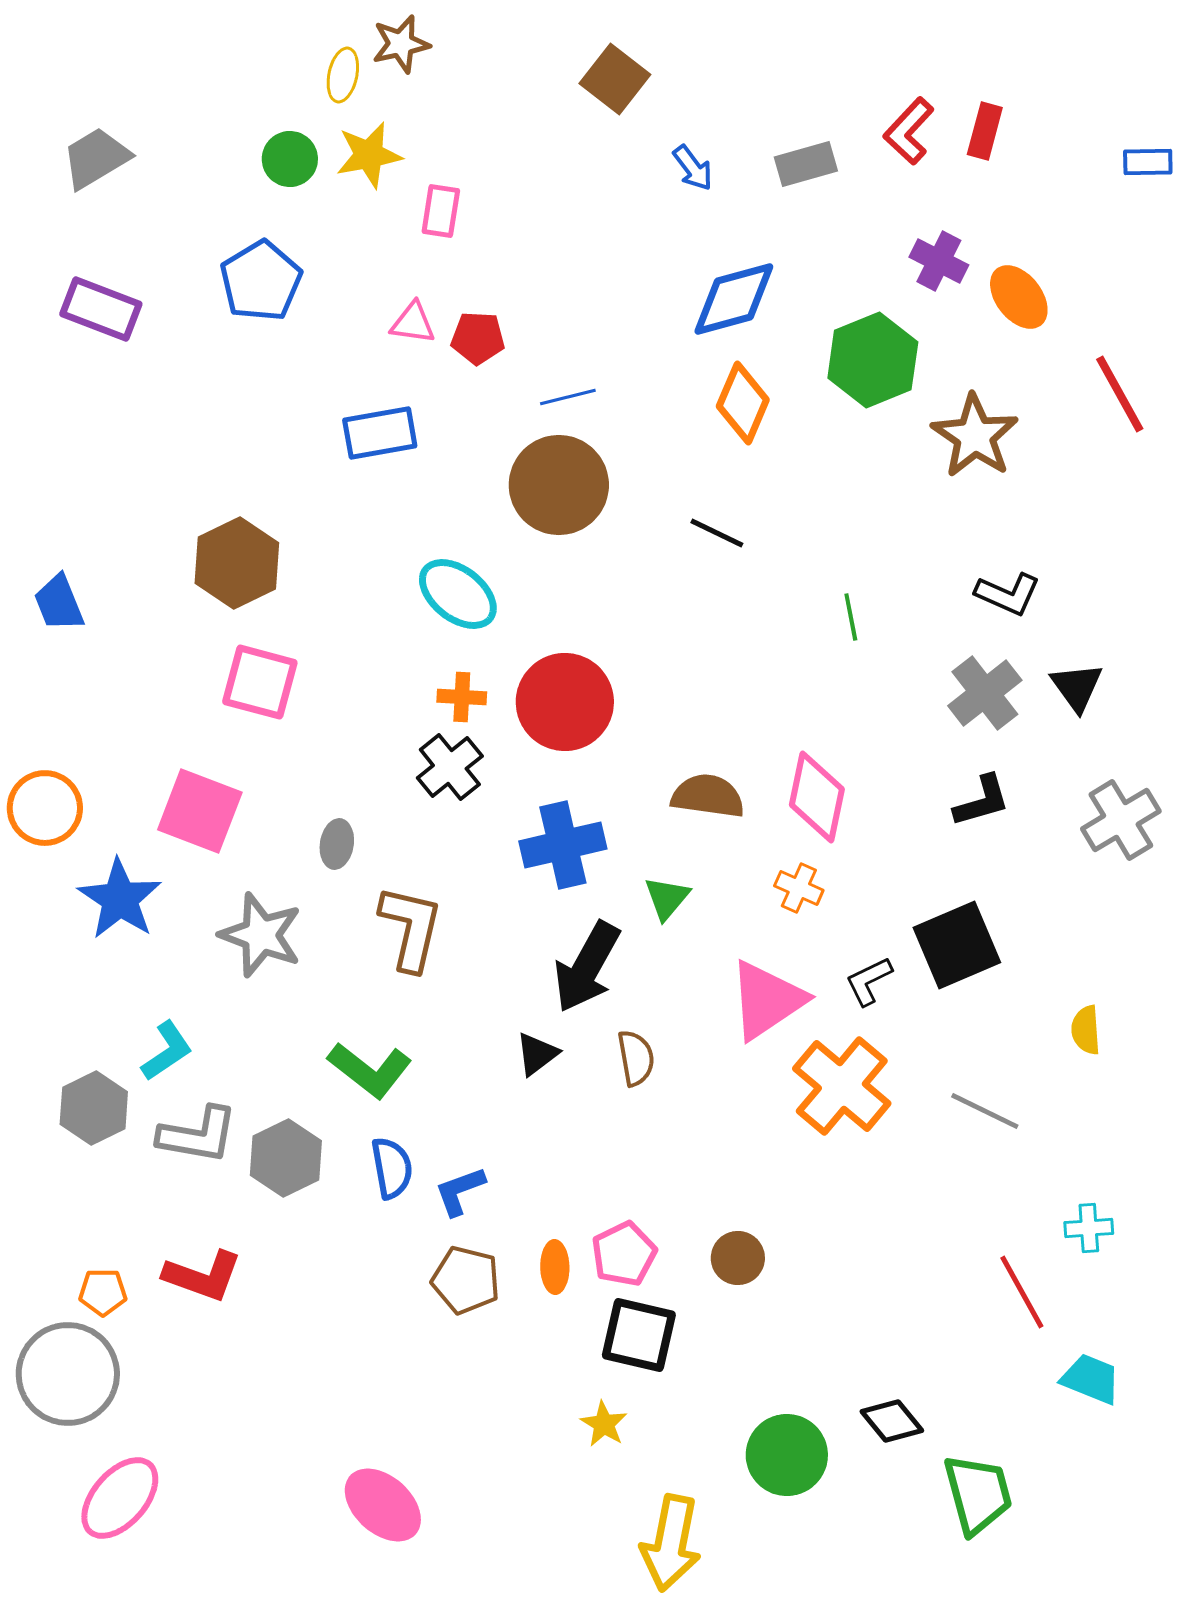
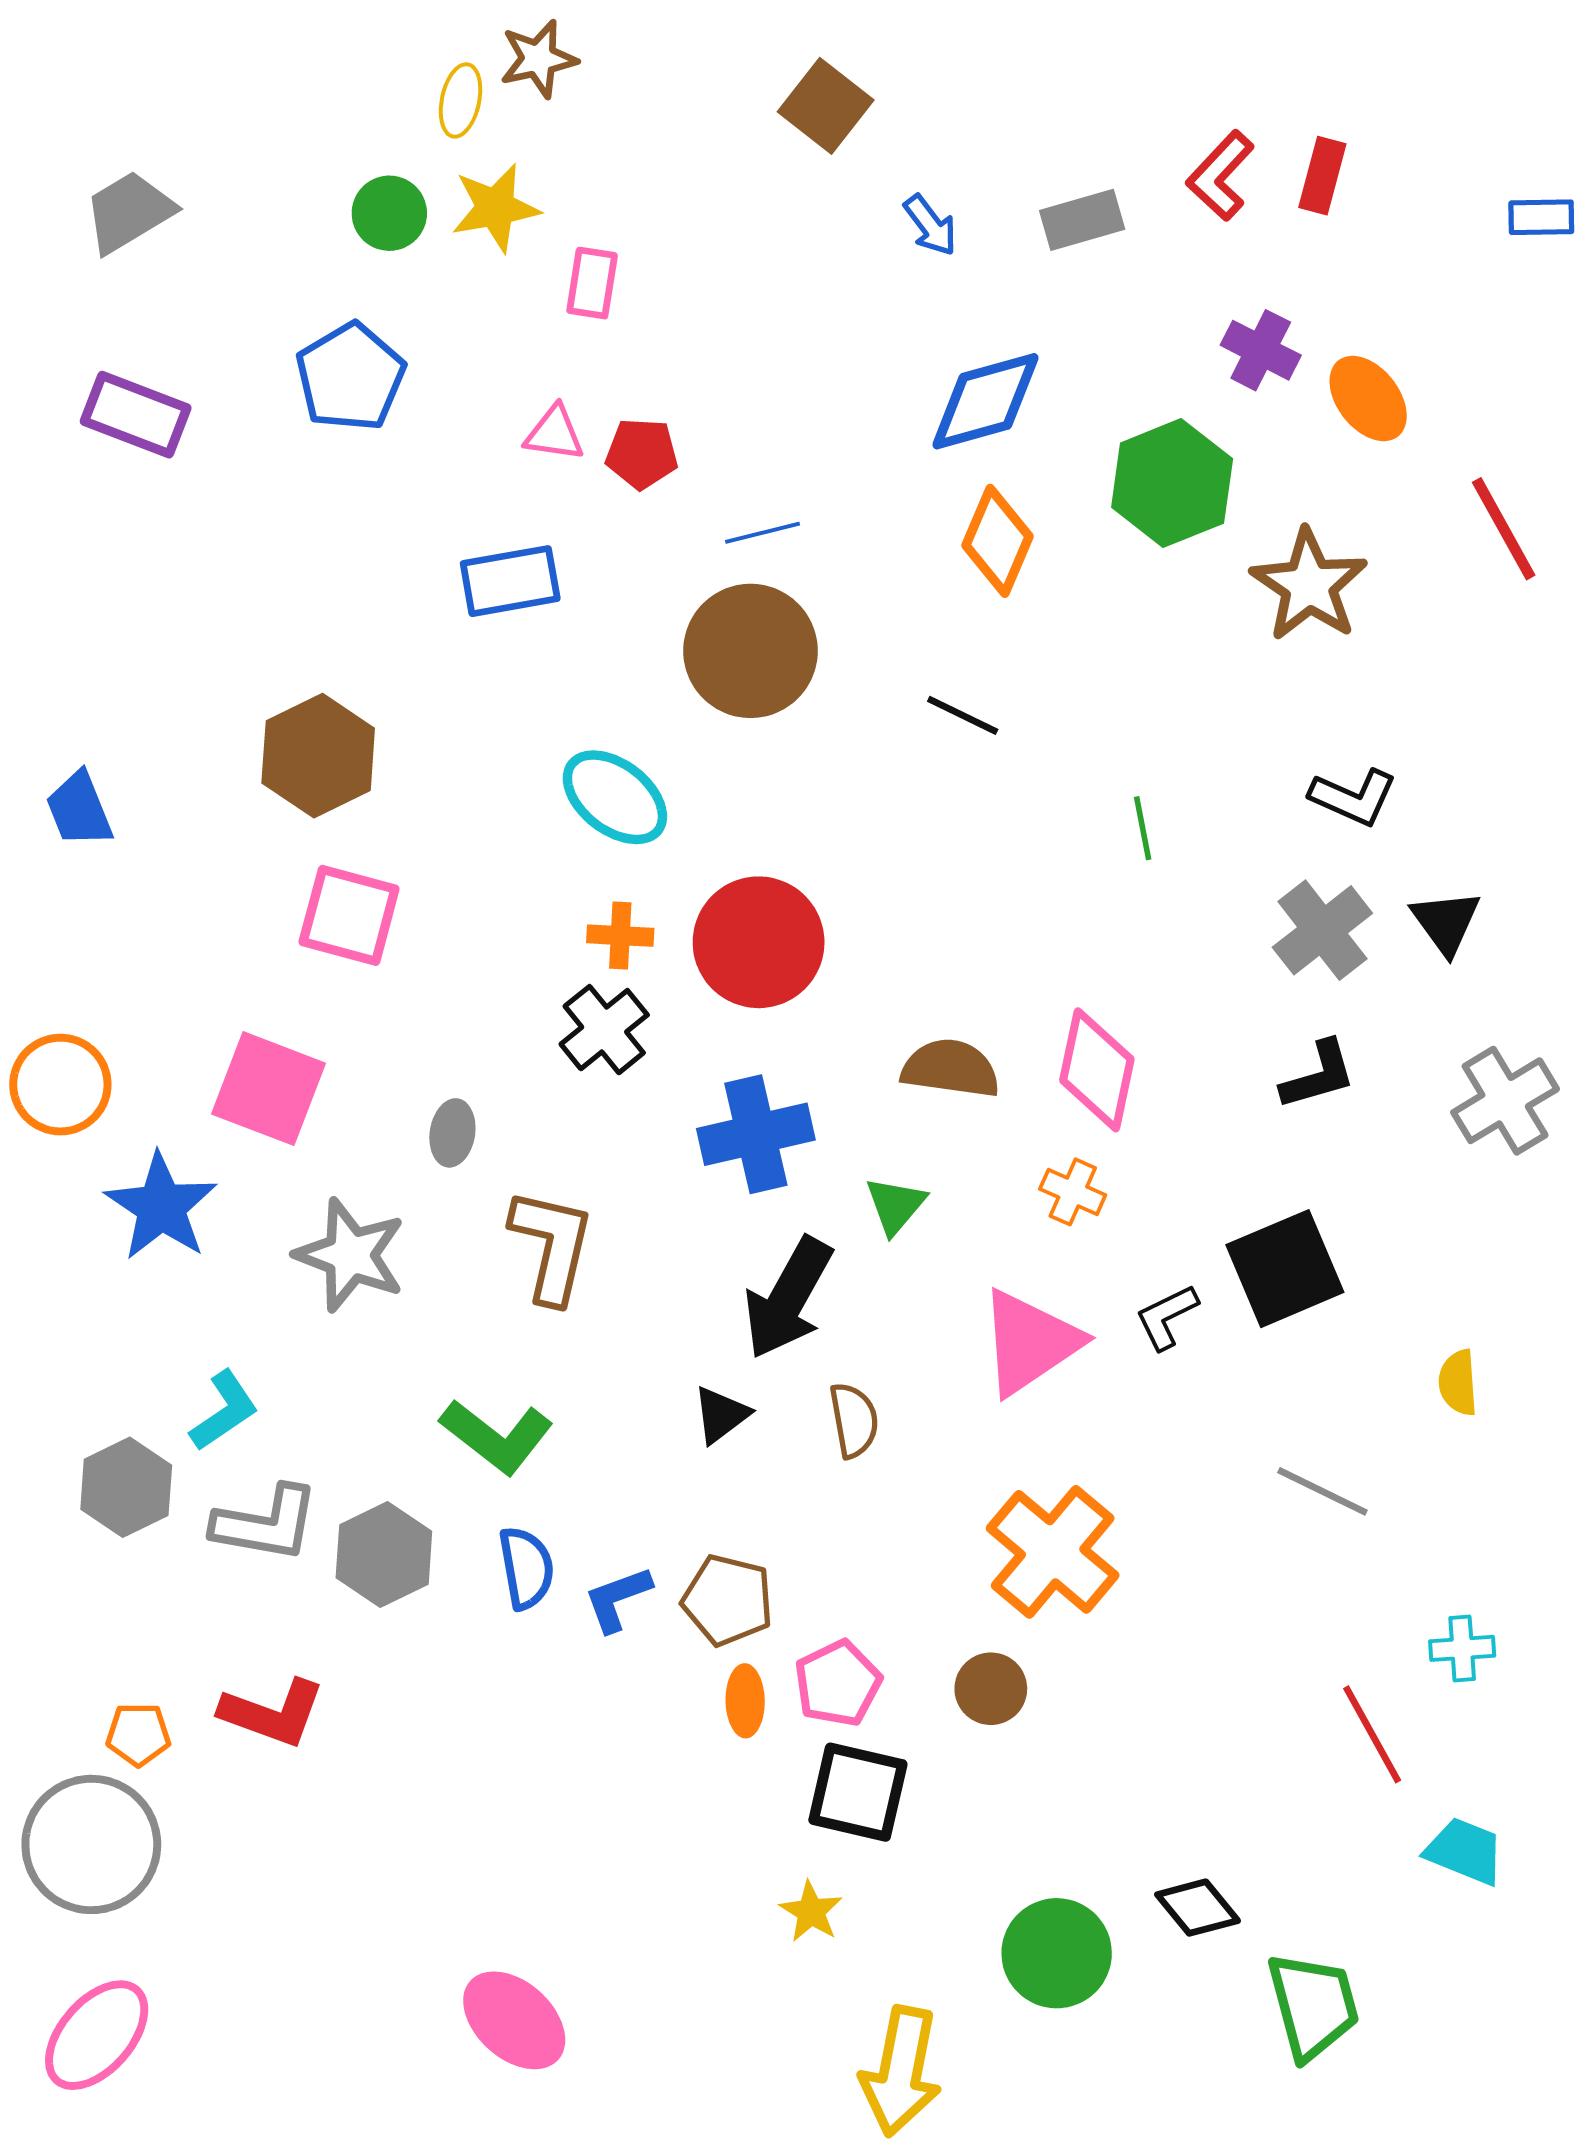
orange cross: (842, 1086) -> (1053, 1552), moved
brown pentagon: (466, 1280) -> (728, 1600), moved
pink ellipse: (120, 1498) -> (97, 2035), moved

